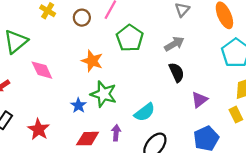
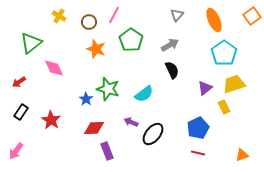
orange star: (92, 61) -> (96, 49), moved
purple triangle: (199, 100) -> (205, 88), moved
cyan semicircle: (145, 112) -> (144, 94), moved
purple arrow: (116, 133) -> (131, 122), moved, turned -72

